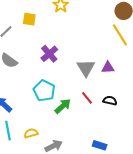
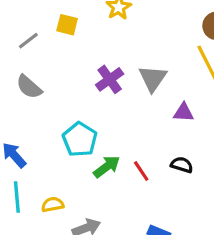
purple cross: (49, 54) -> (110, 79), moved
gray triangle: (86, 68) -> (153, 78), moved
red line: (87, 98) -> (141, 171), moved

